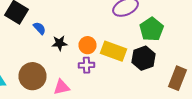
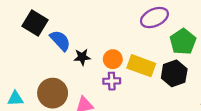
blue semicircle: (40, 28) -> (60, 41), size x1.5

